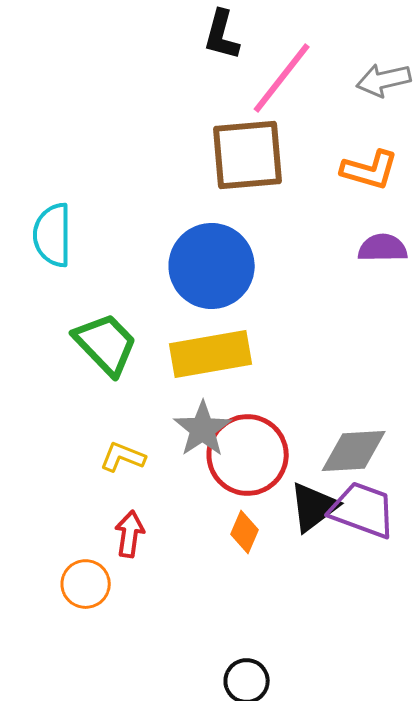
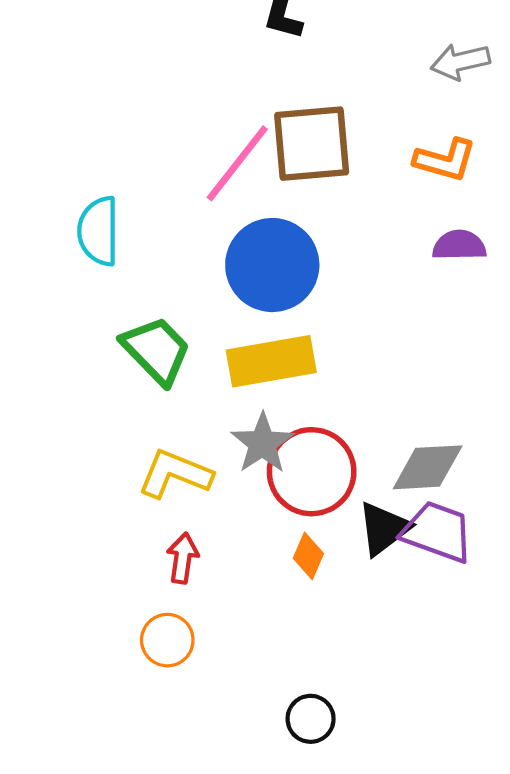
pink line: (282, 78) -> (237, 163), moved
yellow L-shape: (123, 457) -> (175, 474), size x1.5
orange circle: (86, 584) -> (167, 640), moved

